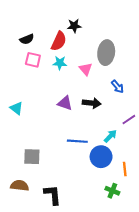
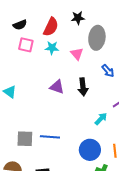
black star: (74, 26) -> (78, 18), moved
black arrow: (92, 103) -> (83, 87), turned 78
blue line: (77, 141) -> (50, 137), moved
blue circle: (101, 157) -> (90, 150), moved

